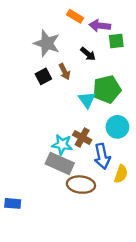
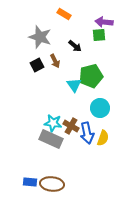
purple arrow: (100, 26) -> (104, 22), moved
brown cross: (82, 137) -> (71, 126), moved
yellow semicircle: (121, 174) -> (103, 138), moved
brown ellipse: (81, 185) -> (52, 184), moved
blue rectangle: (13, 203) -> (30, 182), moved

